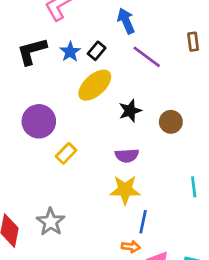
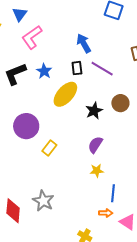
black rectangle: (97, 51) -> (77, 68), moved, turned -40
brown circle: (171, 122) -> (120, 103), moved
purple semicircle: (127, 156) -> (95, 145), turned 132
yellow star: (125, 190) -> (97, 171), size x0.6

